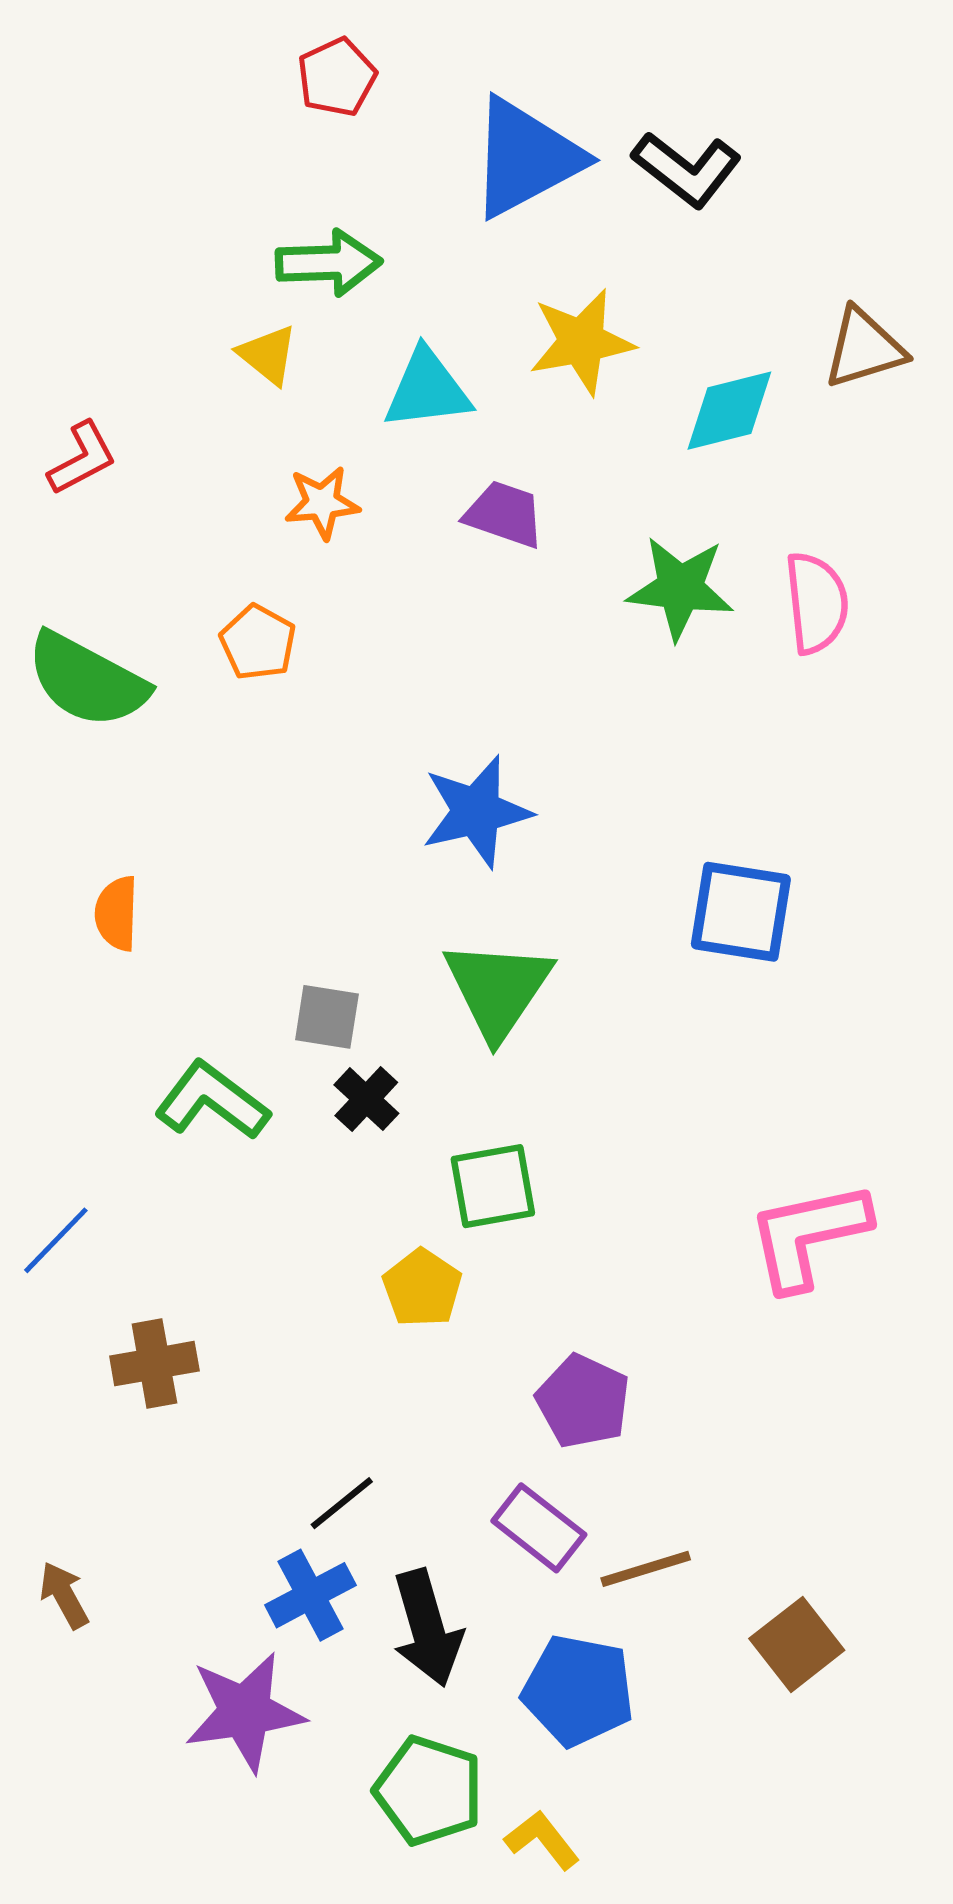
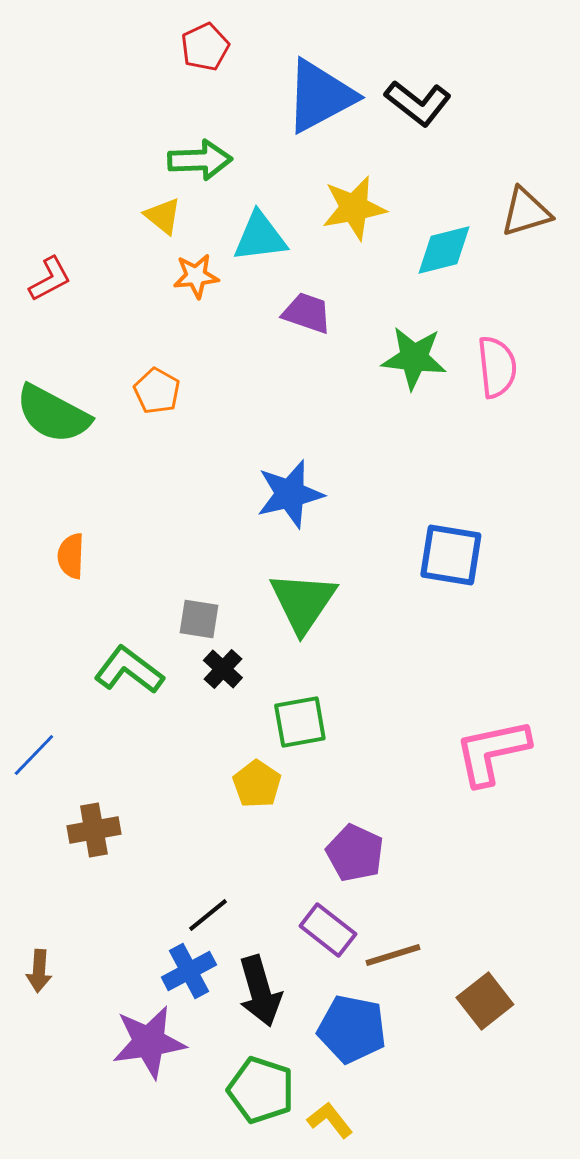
orange star: (322, 503) -> (196, 276), moved
brown arrow: (64, 1595) -> (39, 971), turned -147

